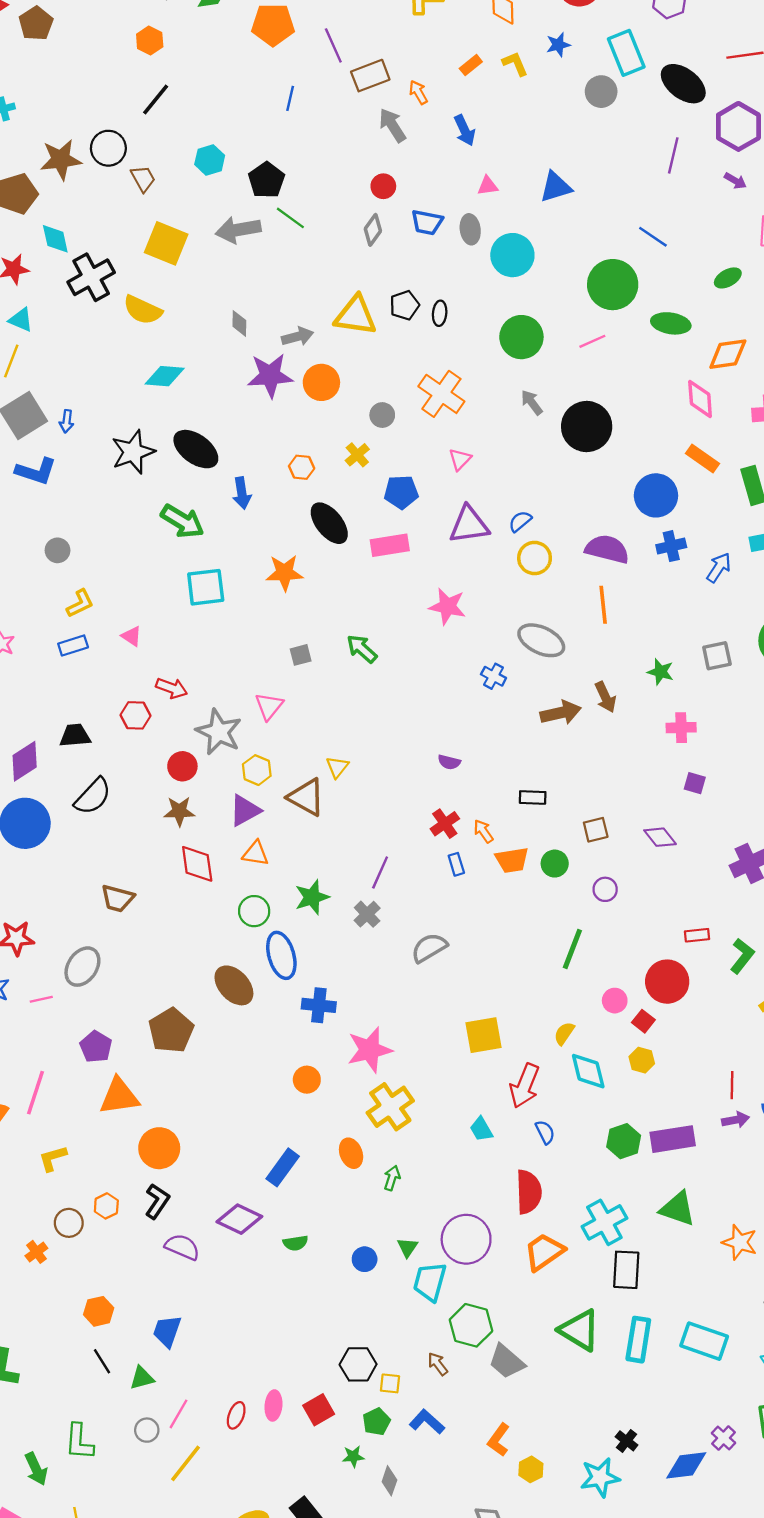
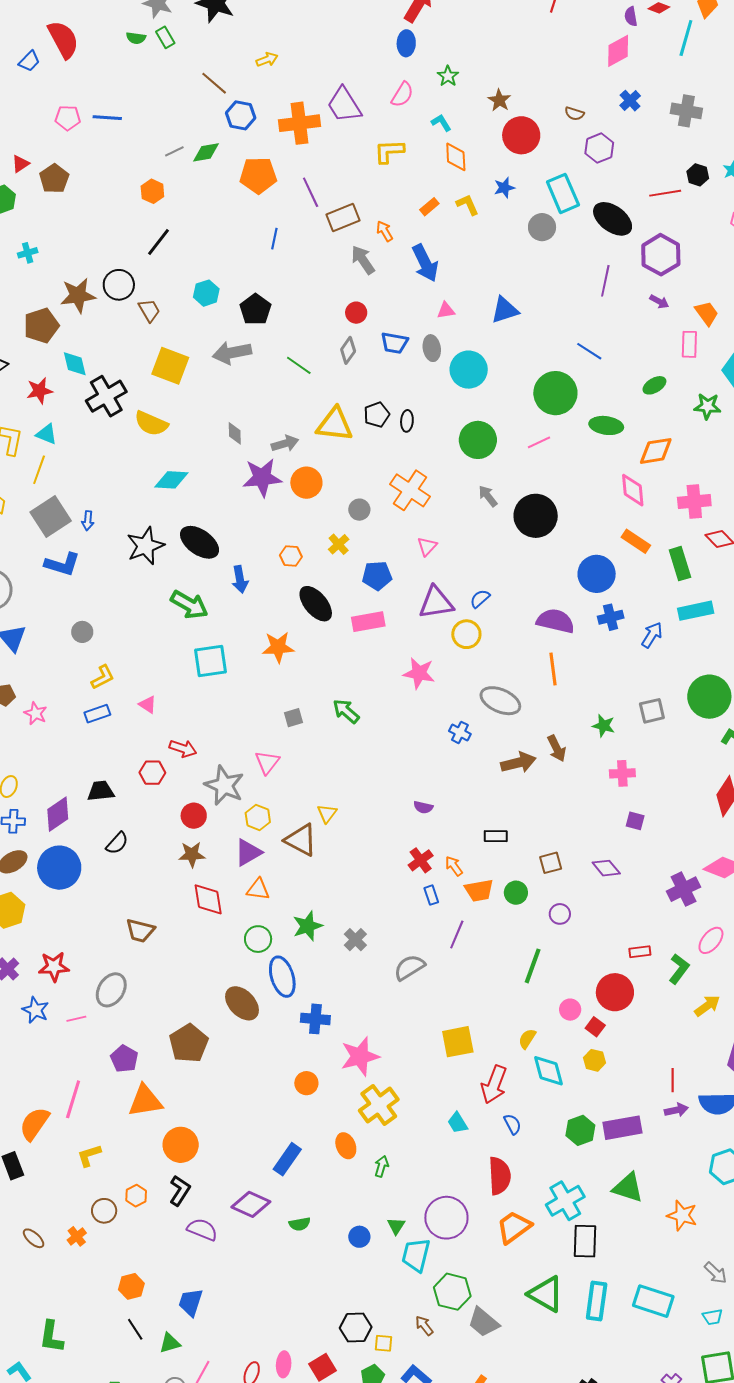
blue arrow: (465, 130) -> (425, 263), size x1.4
green line: (290, 218) -> (299, 365), moved
yellow circle: (535, 558) -> (466, 634), moved
black semicircle: (93, 796) -> (117, 843), size x0.7
purple line: (380, 873) -> (457, 935), moved

